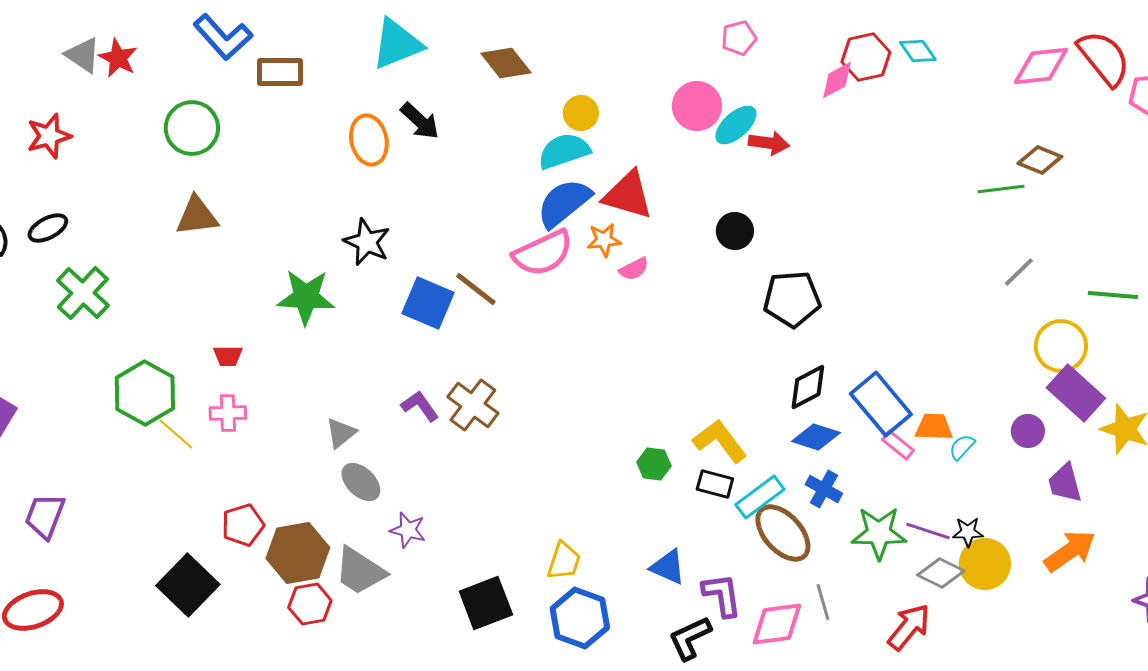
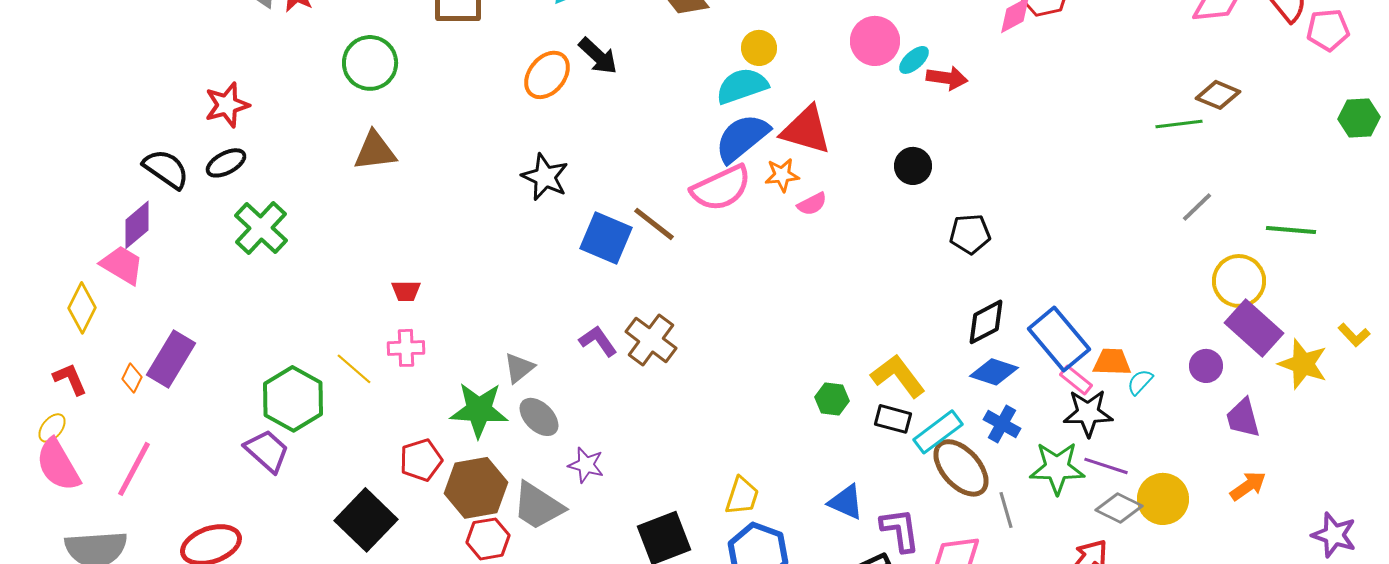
cyan ellipse: (736, 125) -> (914, 60), size x0.7
red star: (49, 136) -> (227, 105), moved
orange ellipse: (369, 140) -> (547, 75), turned 51
green star: (306, 297) -> (479, 410), moved
black pentagon: (792, 299) -> (970, 234), size x0.7
green hexagon: (145, 393) -> (293, 399), moved
purple trapezoid: (45, 516) -> (267, 451), moved, turned 111
black star: (968, 532) -> (1088, 413), moved, size x1.6
orange arrow: (1070, 551) -> (1248, 486), size x0.7
gray line: (823, 602) -> (1006, 510), moved

